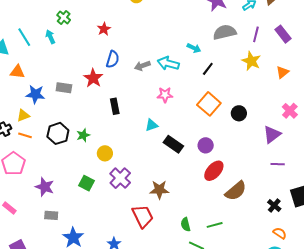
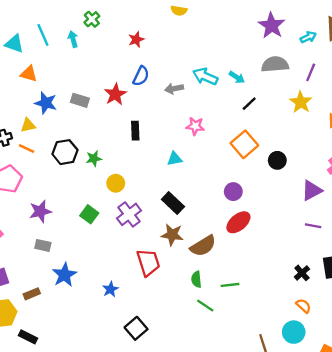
cyan arrow: (168, 63) -> (205, 76), moved
black rectangle: (173, 144) -> (173, 203), moved
purple star: (45, 187) -> (40, 211), turned 30
brown semicircle: (236, 191) -> (203, 246), moved

